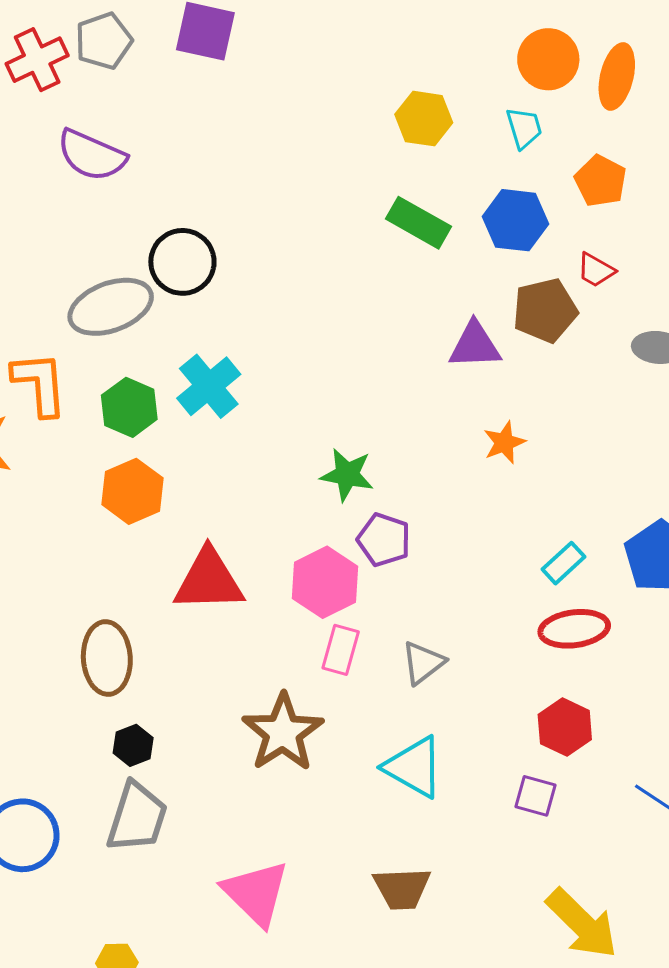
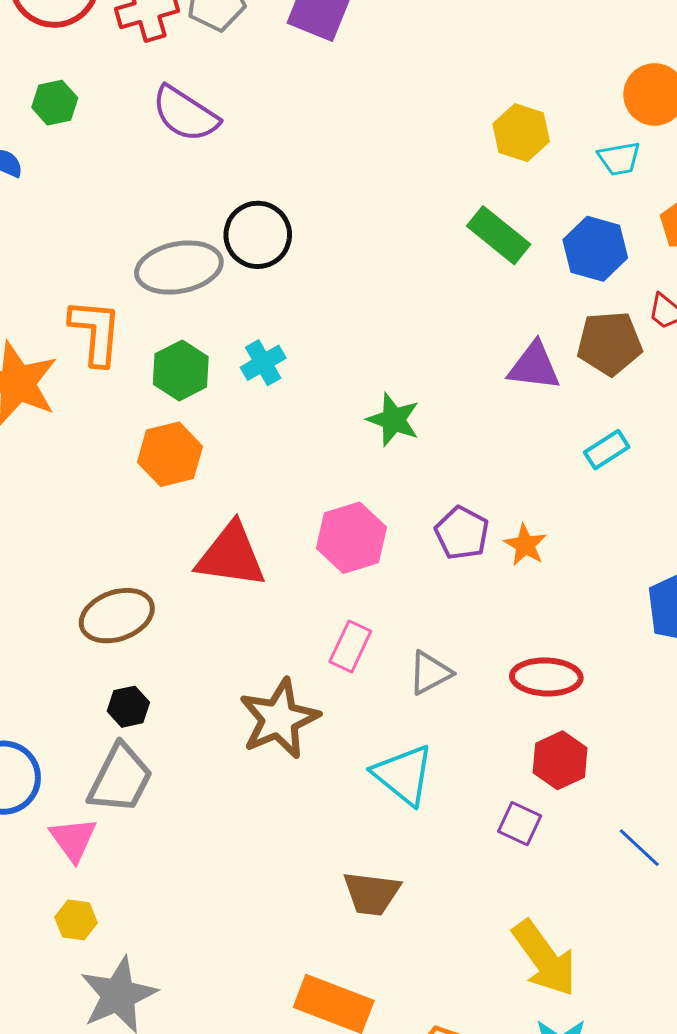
cyan trapezoid: (524, 128) -> (619, 159), turned 87
cyan cross: (209, 386) -> (263, 363), size x0.7
orange star: (504, 443) -> (525, 545), moved, turned -30
green star: (347, 475) -> (393, 420), moved
purple pentagon: (384, 540) -> (462, 533), moved
cyan rectangle: (563, 563) -> (607, 450), moved
pink hexagon: (325, 582) -> (351, 538), moved
red ellipse: (574, 629) -> (546, 677), moved
brown ellipse: (107, 658) -> (117, 616), turned 64
pink triangle: (256, 893) -> (73, 839), moved, size x0.7

